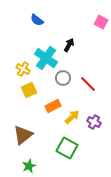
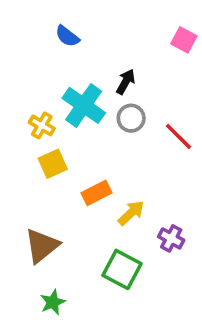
gray circle: (63, 78) -> (131, 118), moved
red line: (88, 84) -> (178, 136), moved
purple cross: (94, 122) -> (171, 238), moved

